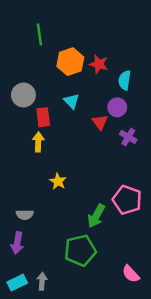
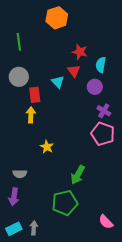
green line: (39, 35) -> (19, 42), moved
orange hexagon: (70, 62) -> (57, 18), moved
red triangle: (100, 122) -> (74, 71), moved
pink pentagon: (127, 200) -> (103, 134), moved

